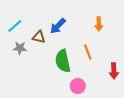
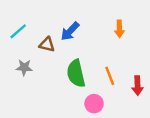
gray star: (20, 48) -> (24, 67), moved
orange line: (88, 52) -> (110, 76), moved

